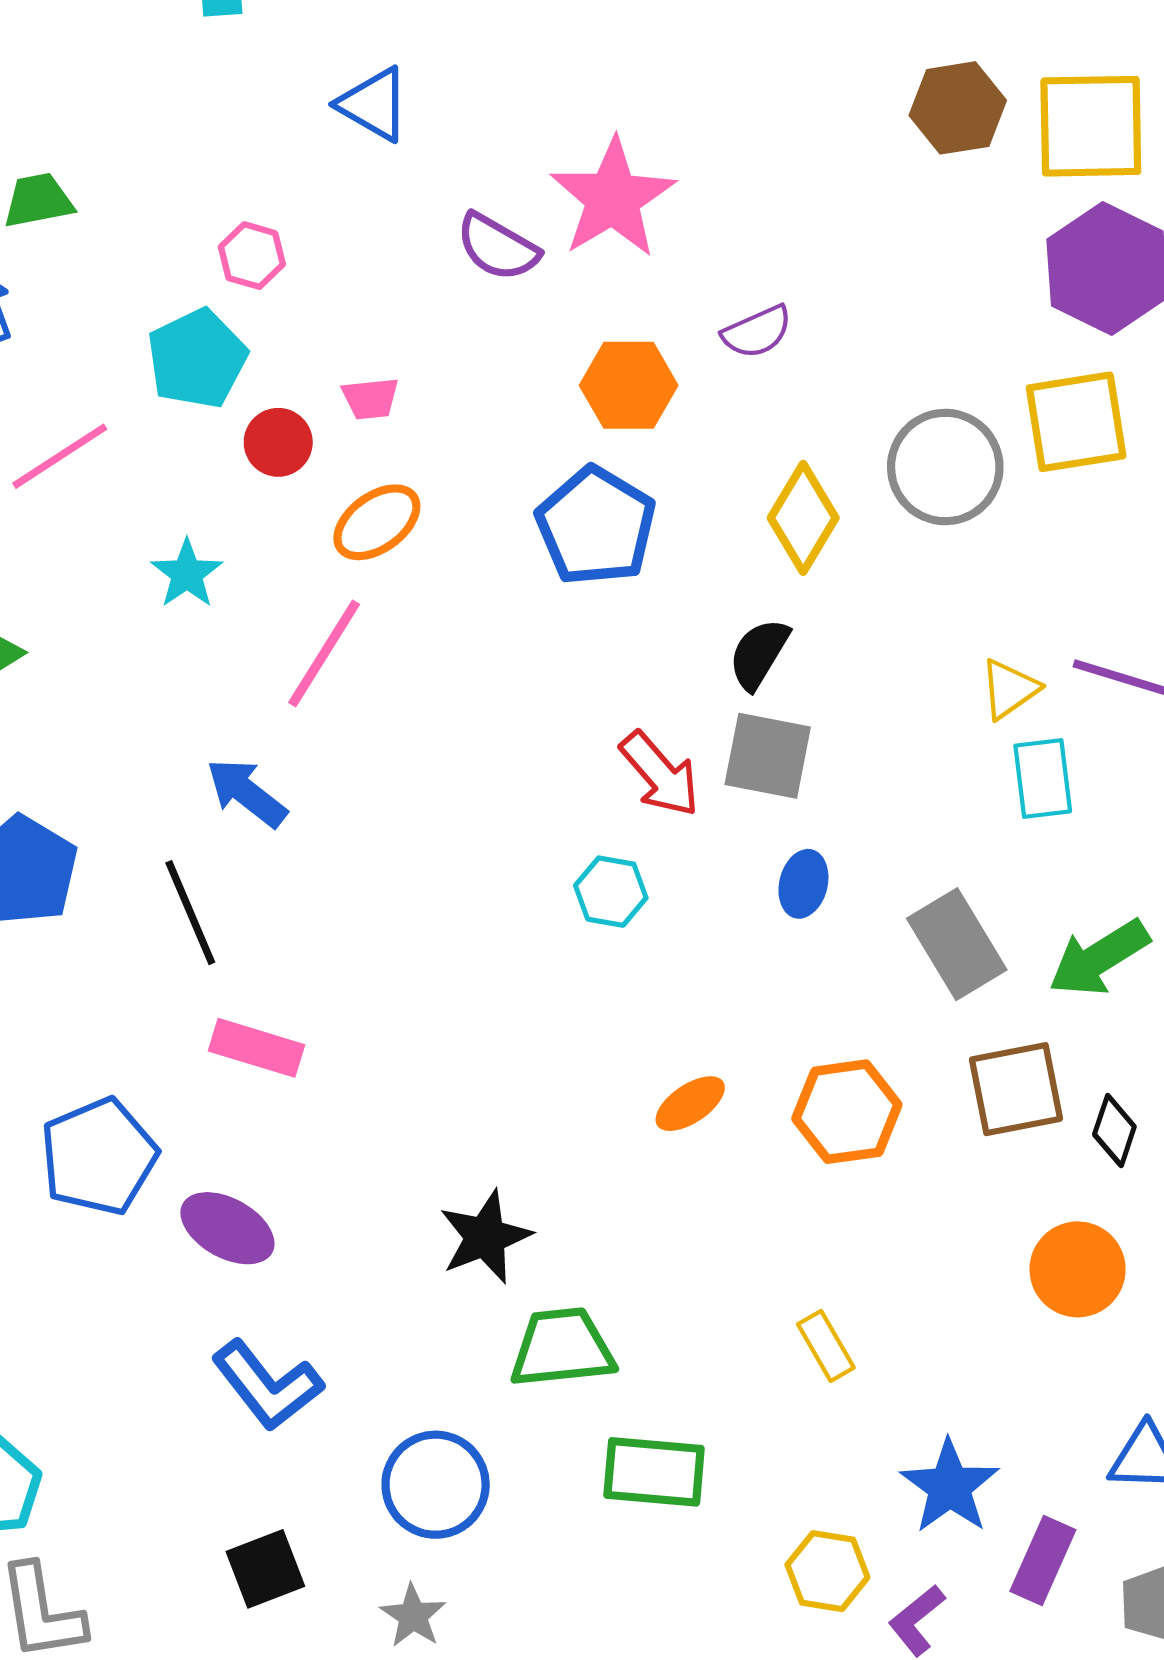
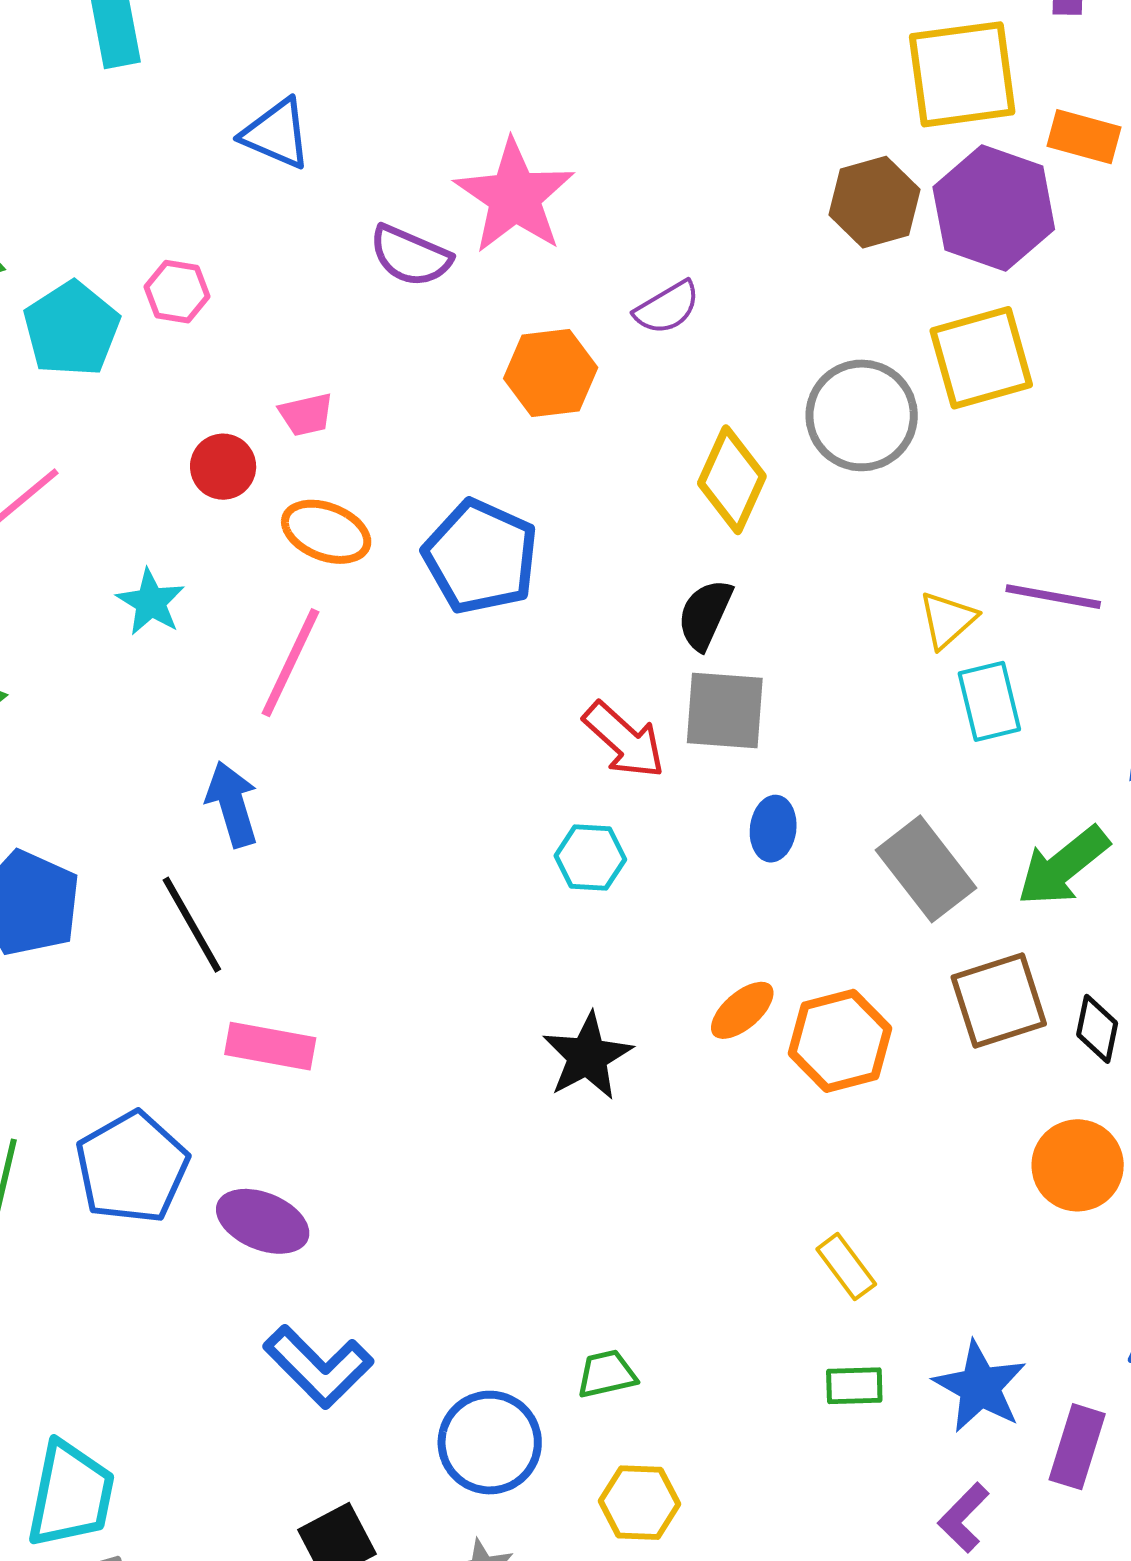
brown hexagon: (958, 108) -> (875, 202), moved
cyan pentagon: (197, 359) -> (71, 329), moved
orange ellipse: (377, 522) -> (326, 532), turned 64
blue pentagon: (596, 526) -> (481, 557), moved
blue arrow: (247, 793) -> (232, 804), turned 42
orange ellipse: (690, 1104) -> (742, 1010), moved
black star: (485, 1237) -> (587, 1056), moved
green trapezoid: (562, 1348) -> (607, 1374), moved, size x0.6
green rectangle: (654, 1472) -> (854, 1386), moved, size x0.6
yellow hexagon: (827, 1571) -> (640, 1503), moved

